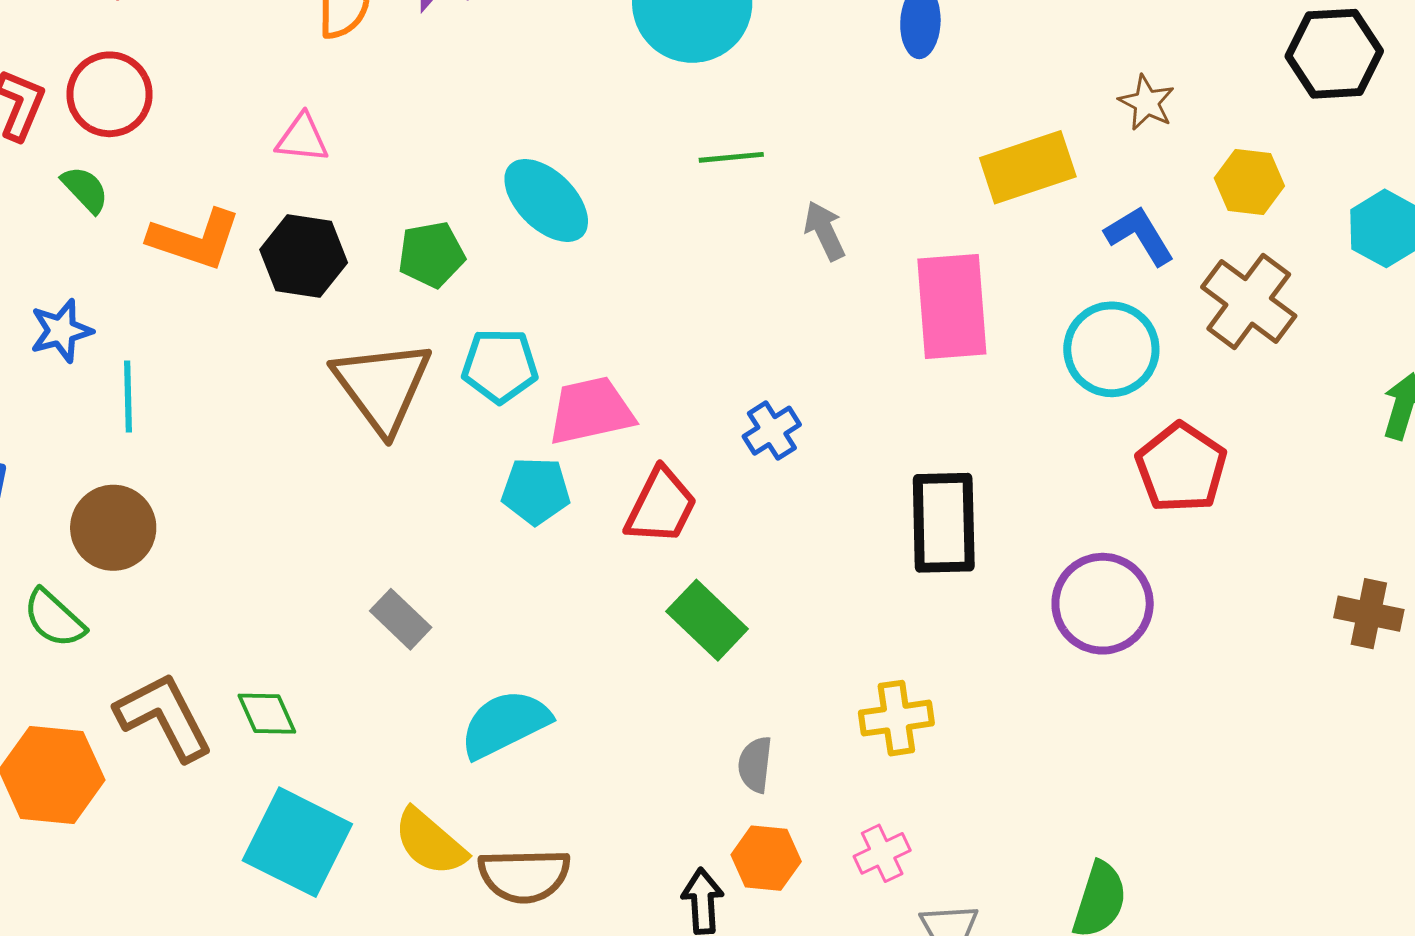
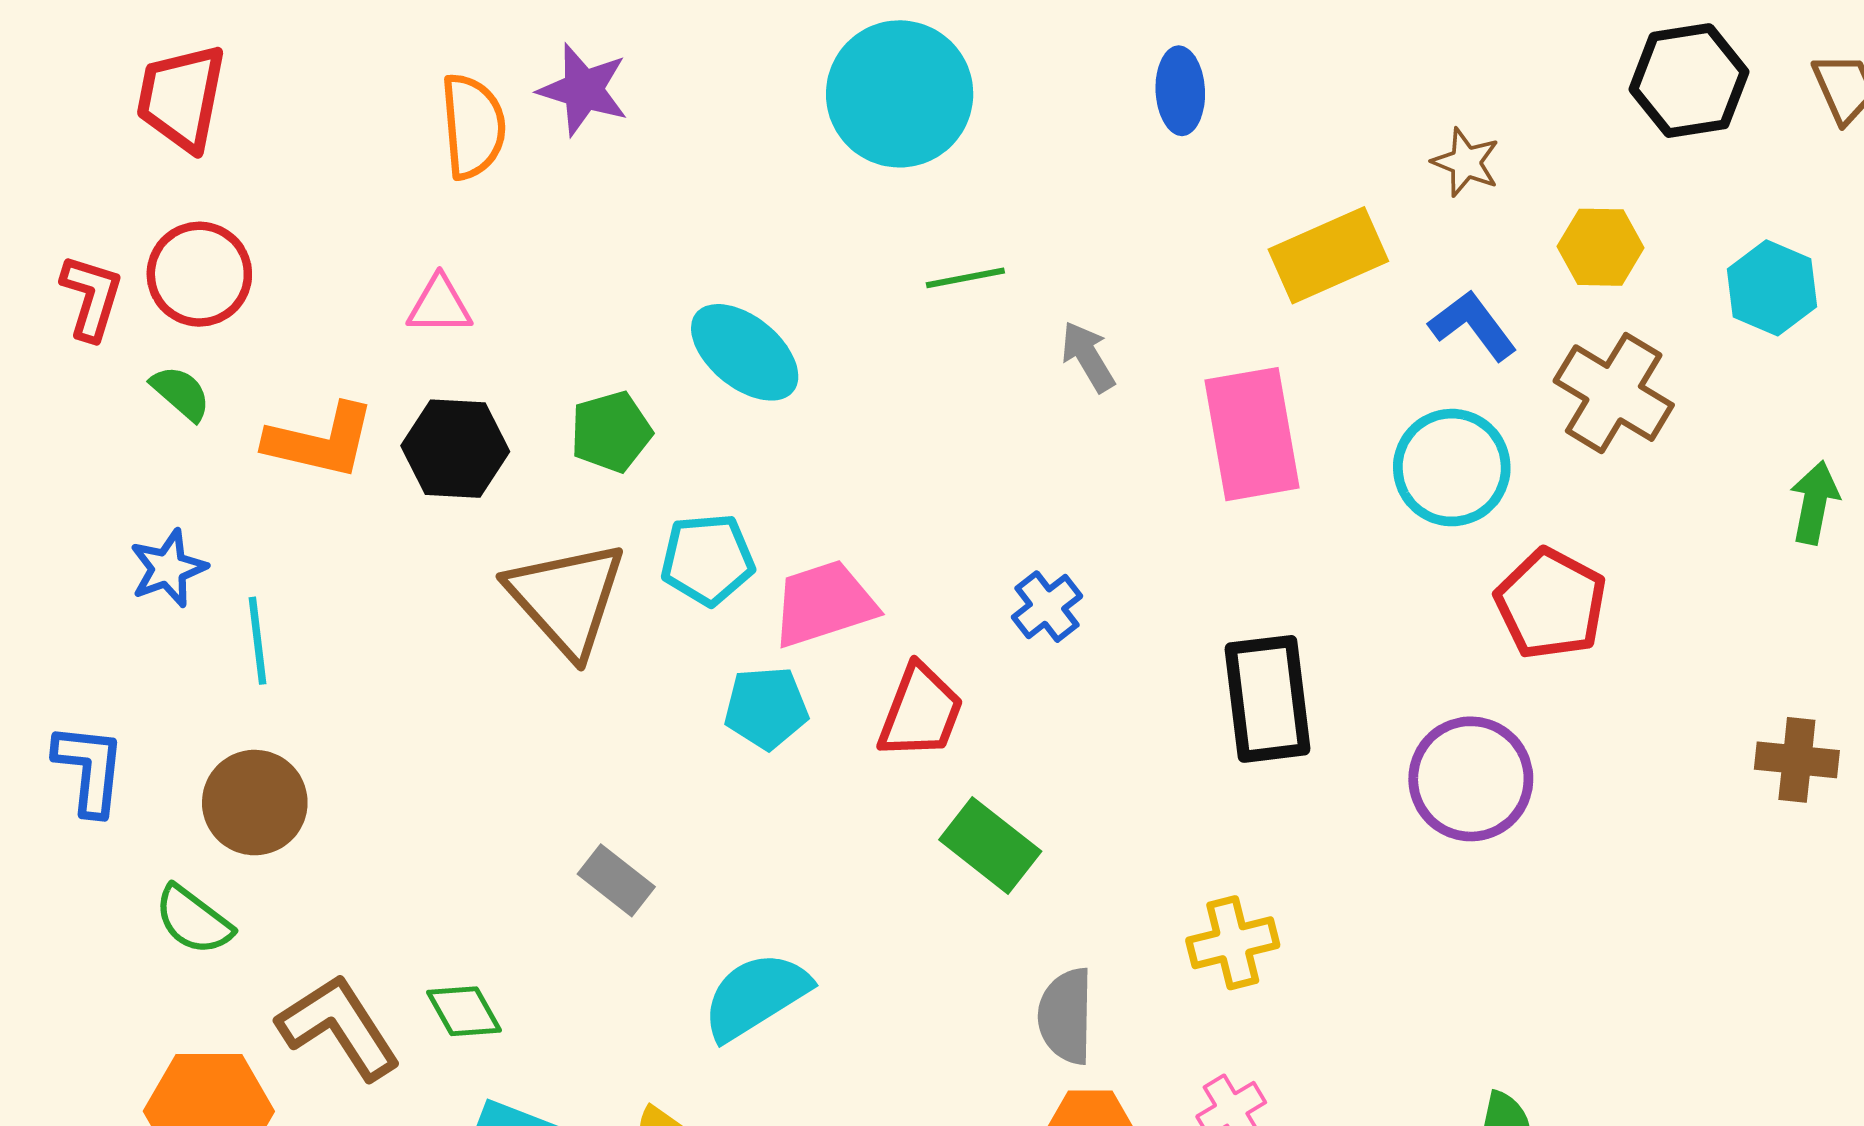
gray semicircle: (755, 765) -> (1066, 1016), size x1.4

